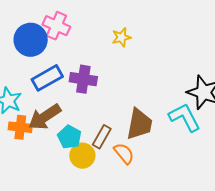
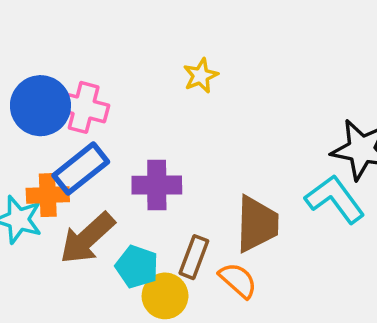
pink cross: (56, 26) -> (84, 107), moved
purple cross: (83, 79) -> (157, 185), moved
orange cross: (20, 127) -> (48, 195), moved

